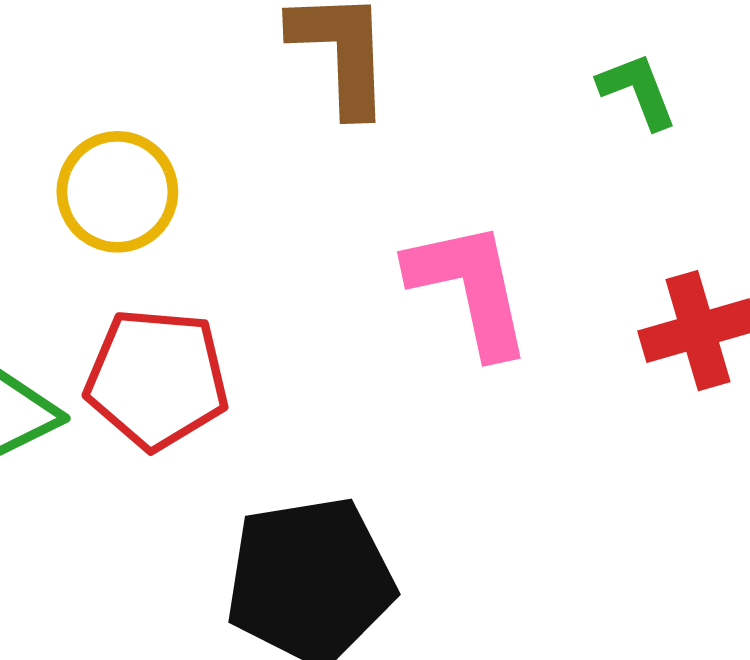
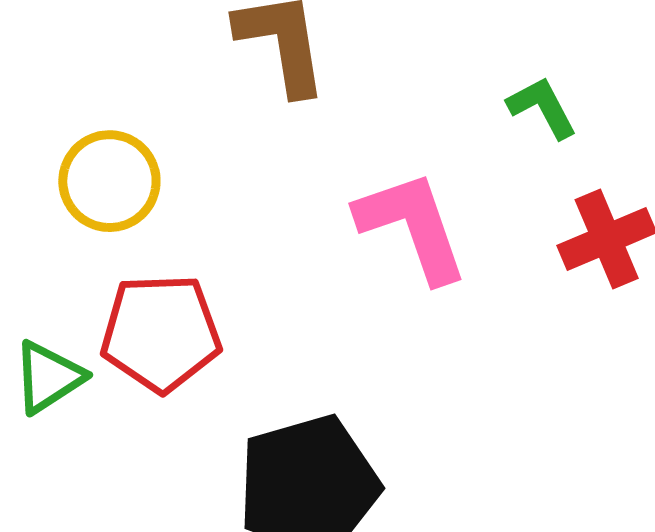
green L-shape: (637, 91) -> (542, 107), moved

